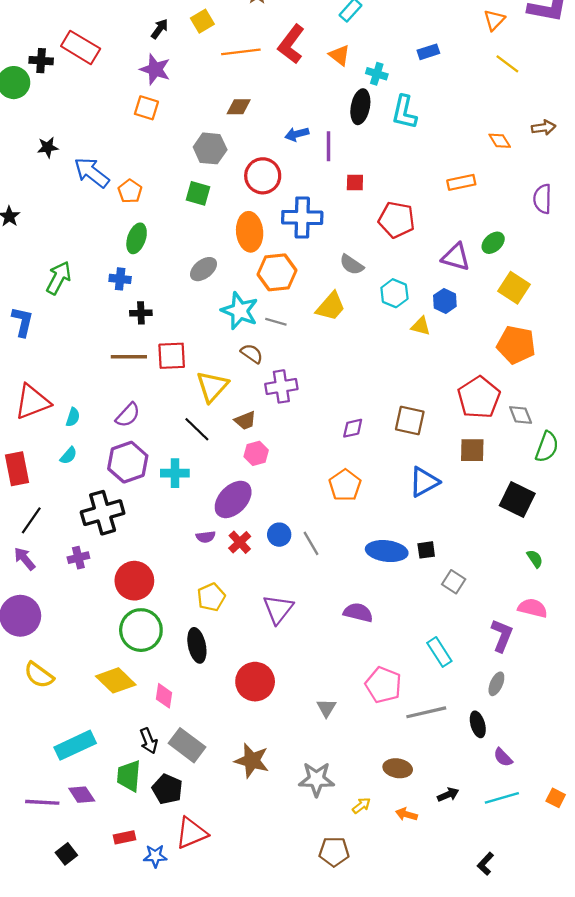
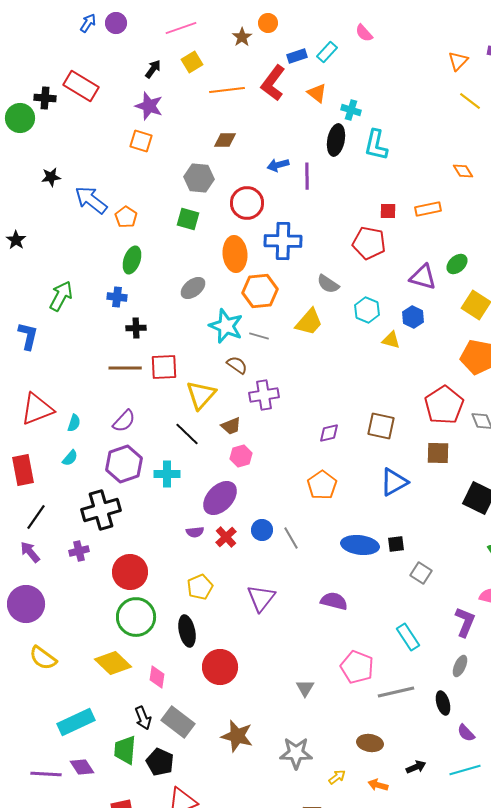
blue rectangle: (428, 52) -> (297, 56), moved
red square: (355, 182) -> (388, 211), moved
red circle: (255, 682) -> (220, 667), moved

